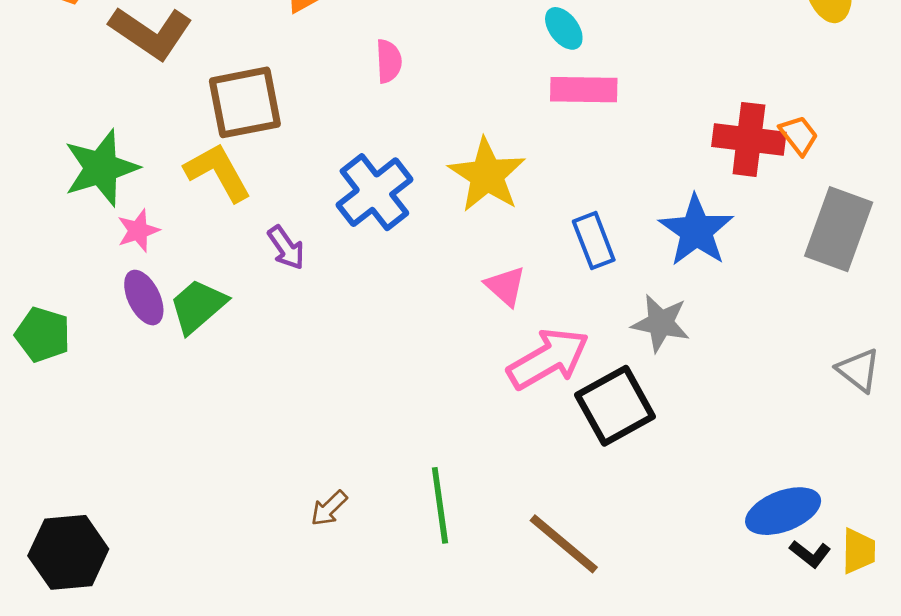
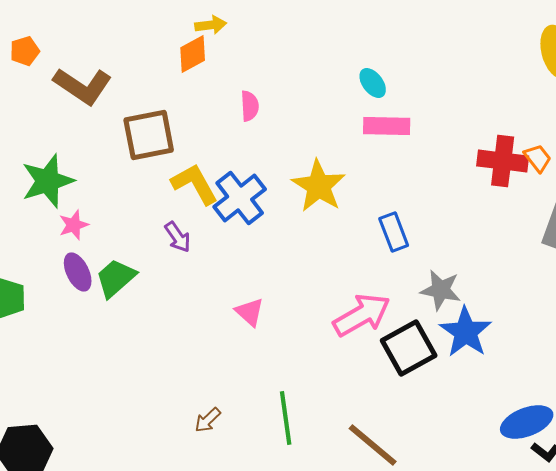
yellow L-shape: (218, 172) -> (195, 184), moved
blue star: (696, 231) -> (466, 332), moved
pink triangle: (505, 286) -> (250, 312), moved

